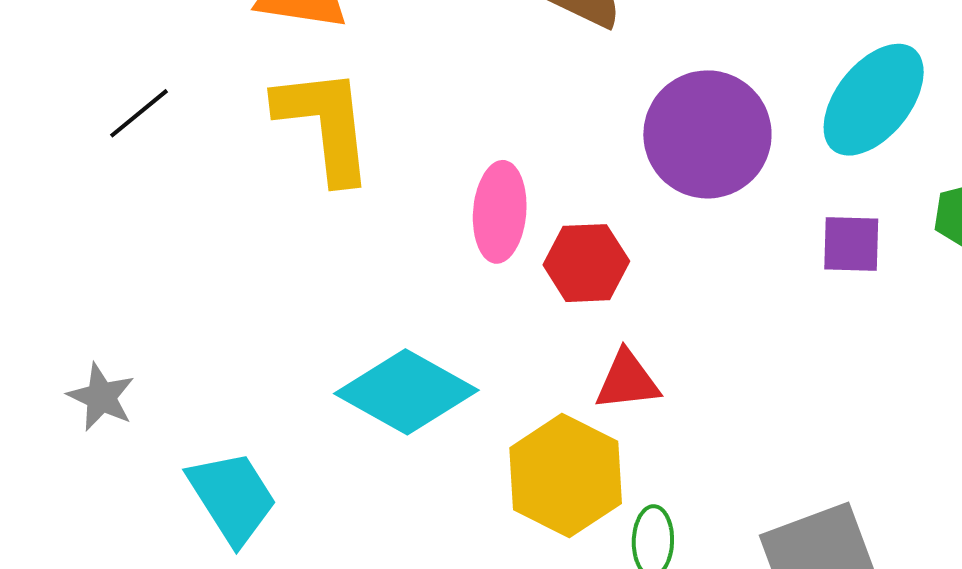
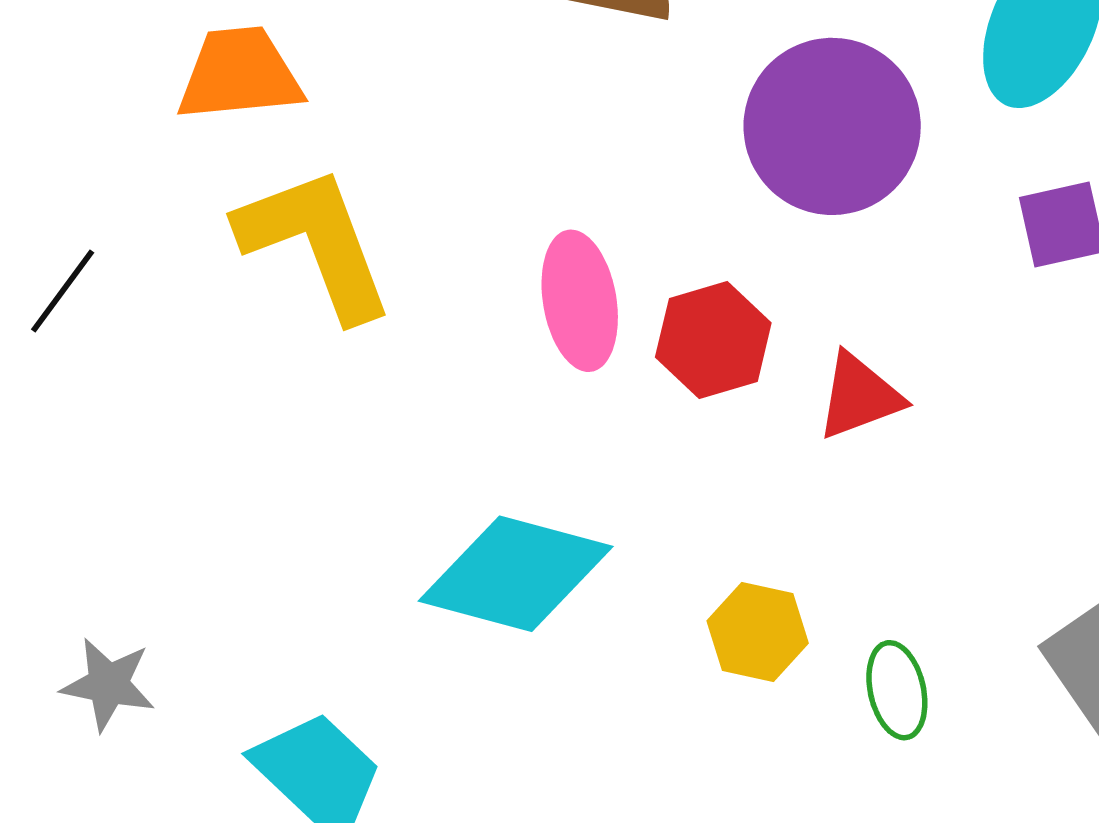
red triangle: (627, 381) -> (859, 396), moved
yellow hexagon: (566, 476) -> (758, 632), size x0.6

